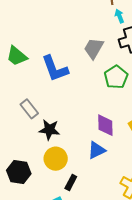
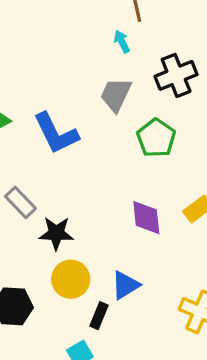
cyan arrow: (119, 16) -> (122, 42), moved
blue triangle: (97, 150) -> (125, 285), moved

